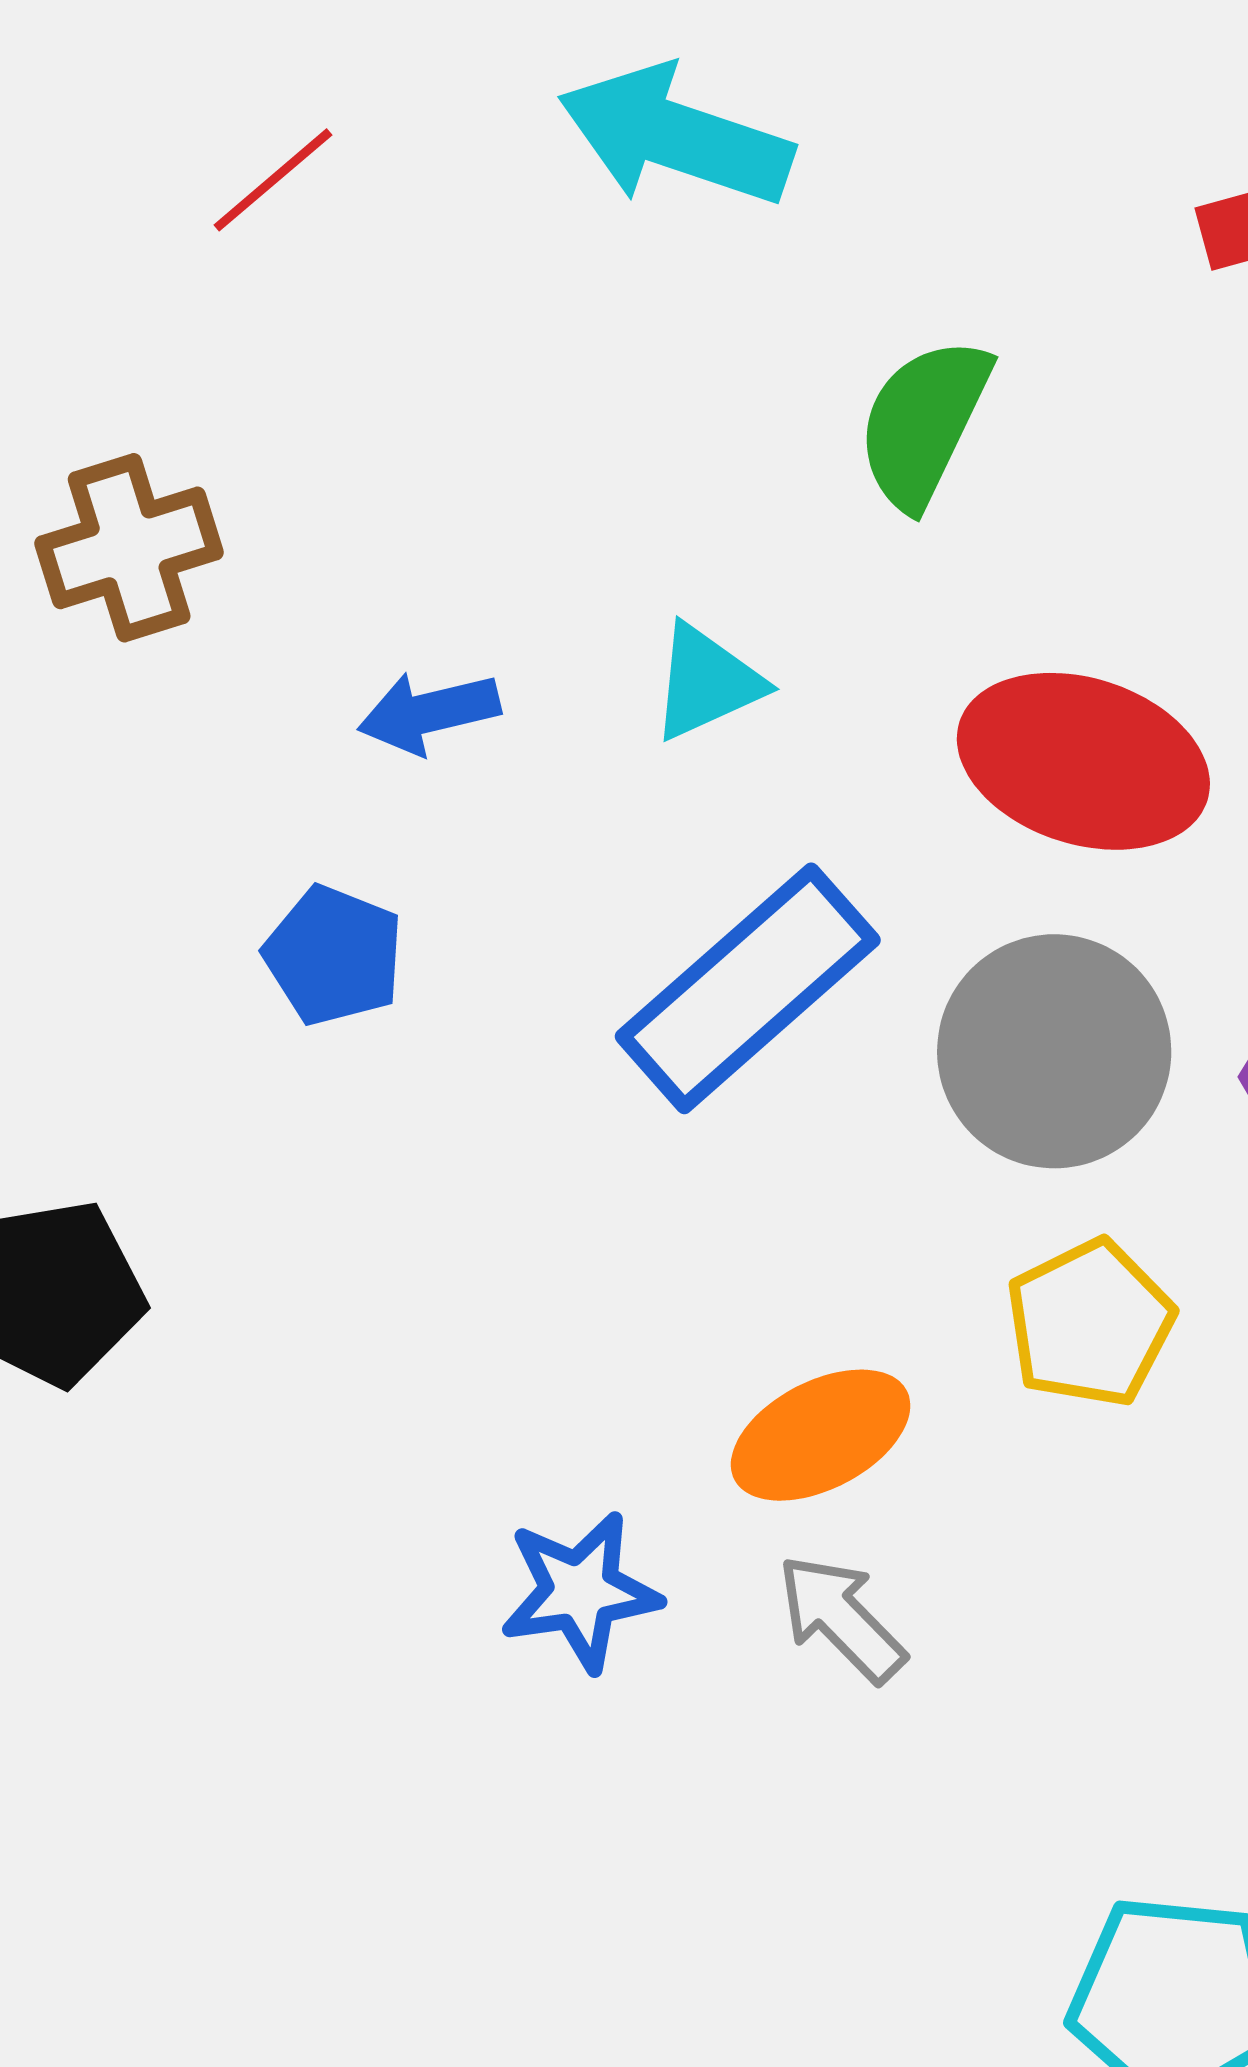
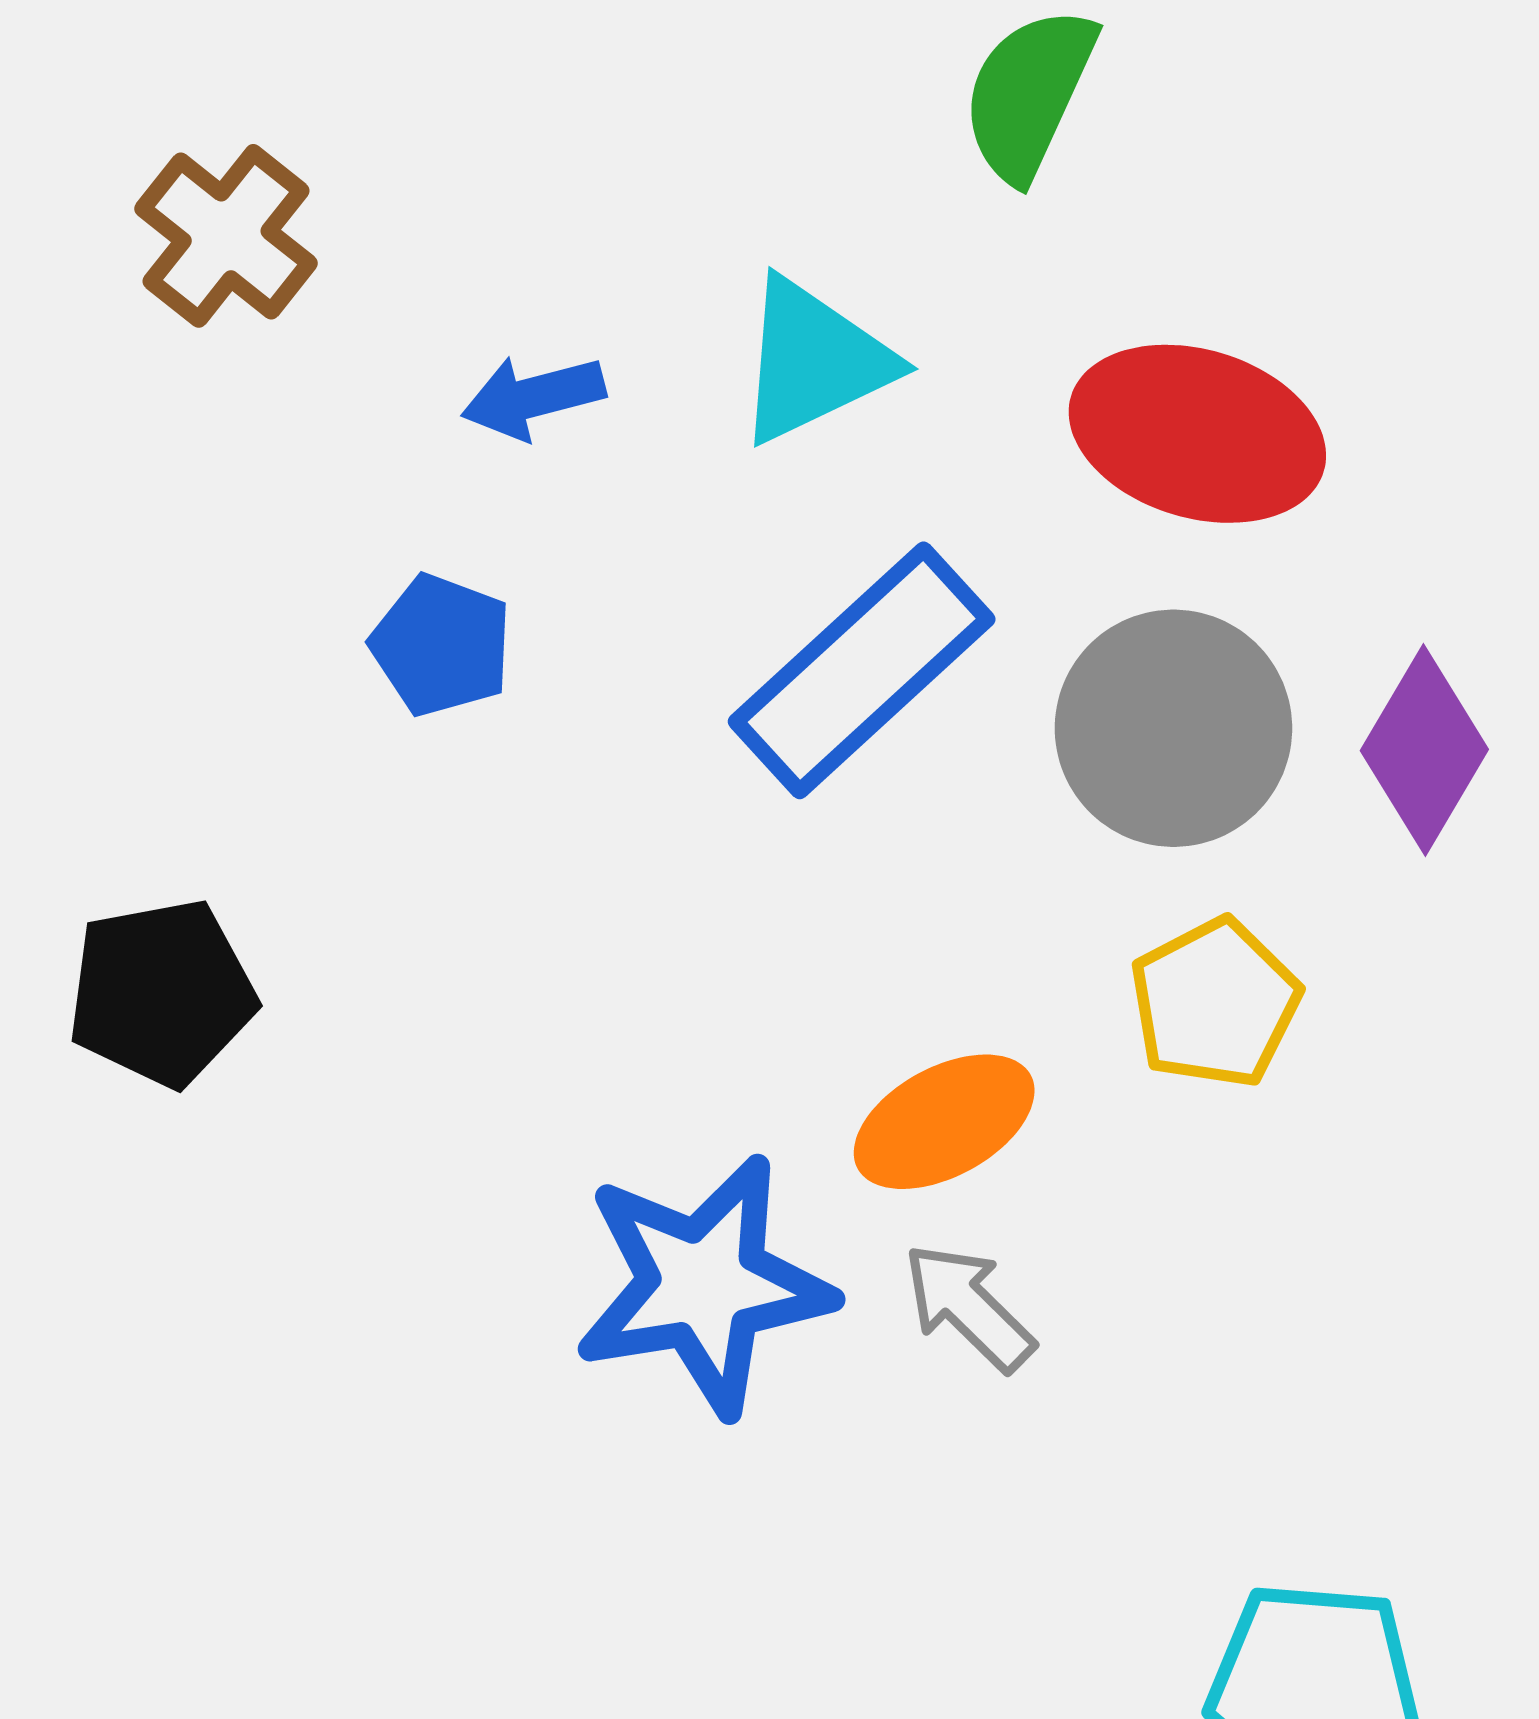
brown cross: (129, 548) -> (226, 236), turned -33
cyan triangle: (707, 682) -> (814, 361), size x1.4
blue star: (580, 1591) -> (704, 1285), size x1.6

